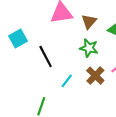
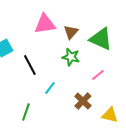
brown cross: (95, 76) -> (83, 101), moved

